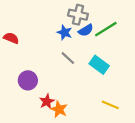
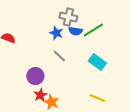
blue semicircle: (86, 30) -> (75, 31), turned 40
cyan rectangle: (99, 65) -> (97, 62), moved
purple circle: (28, 80) -> (35, 76), moved

